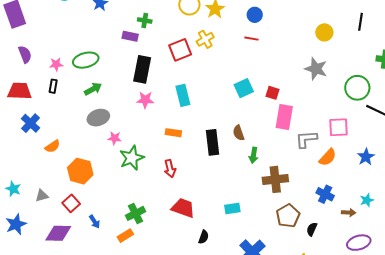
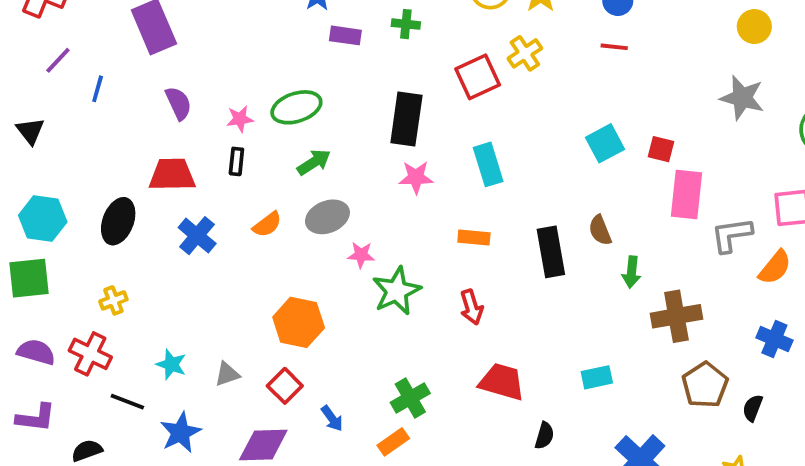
purple rectangle: (130, 36) -> (345, 35), moved
orange semicircle: (52, 146) -> (267, 224), moved

